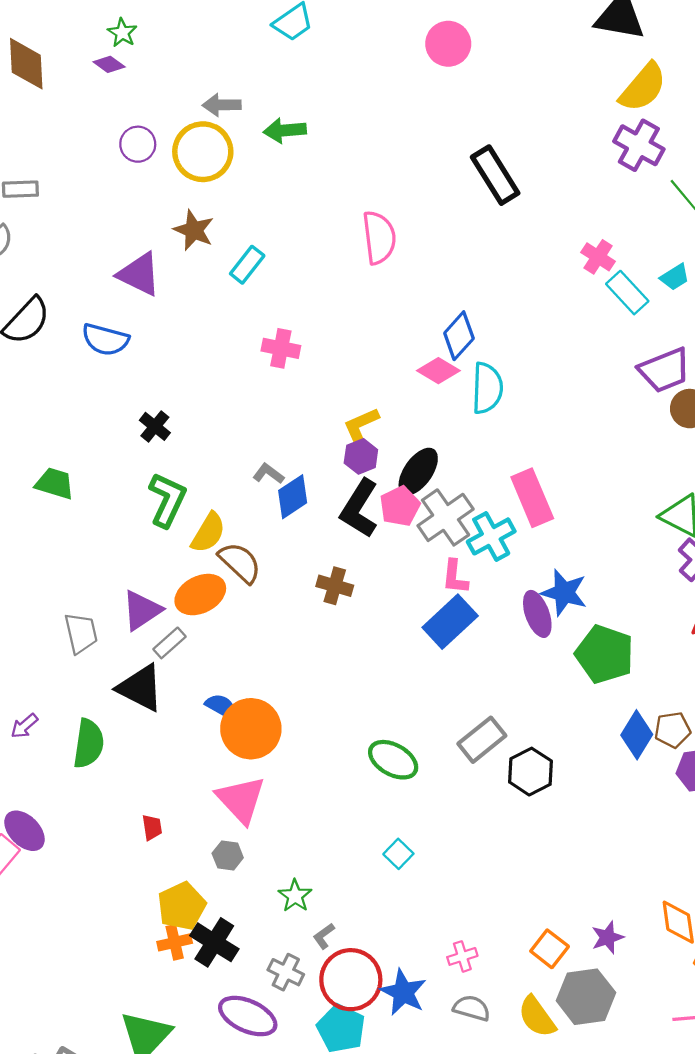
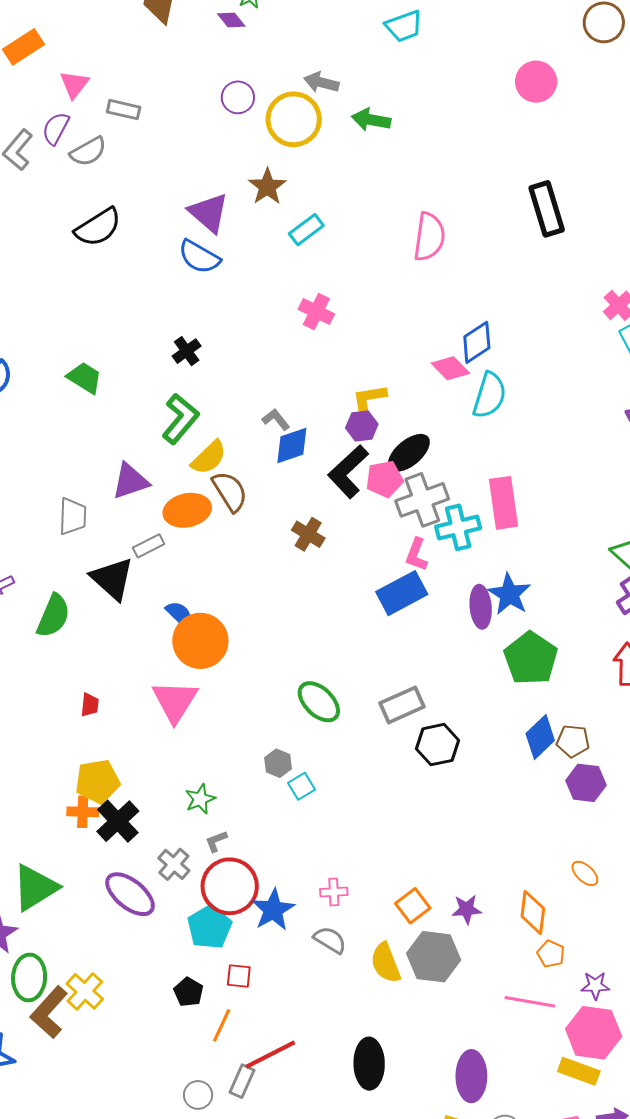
blue semicircle: (105, 340) -> (199, 257), moved
purple triangle: (142, 610) -> (130, 481), moved
gray hexagon: (228, 856) -> (278, 763), moved

